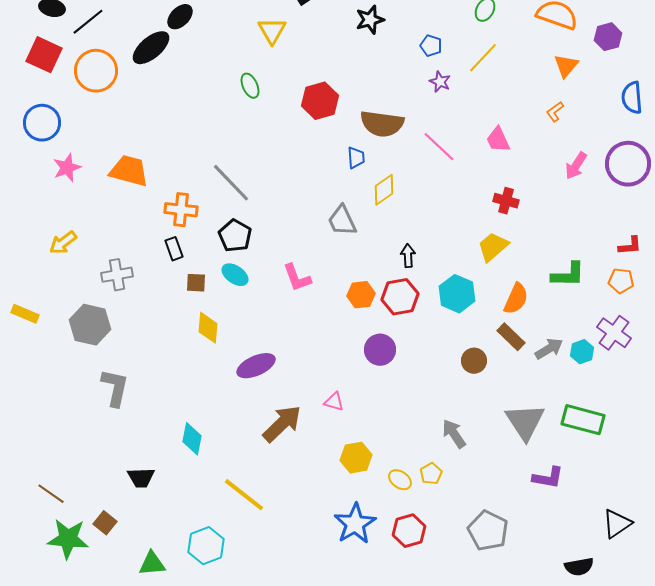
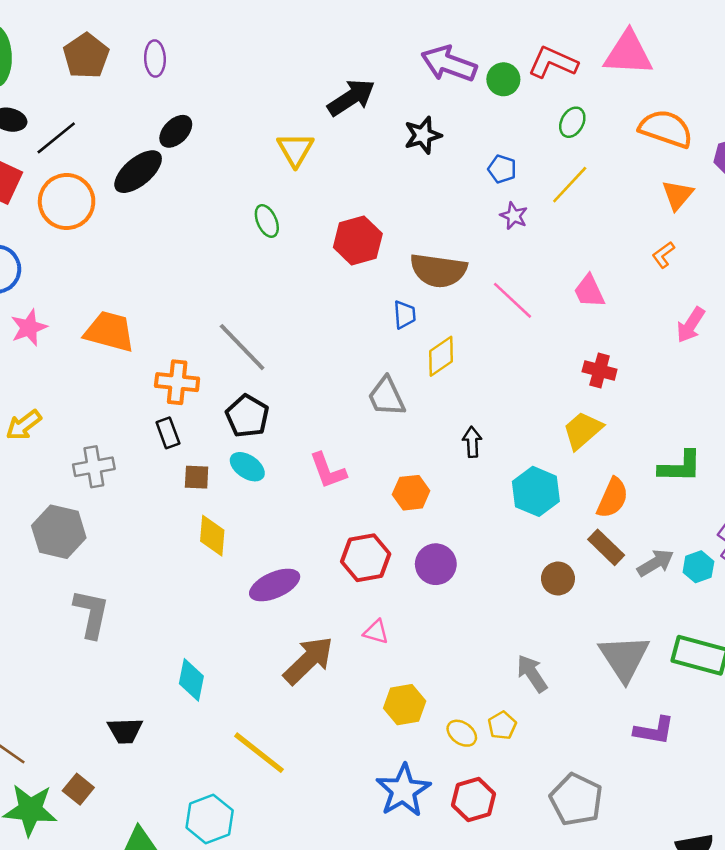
red hexagon: (400, 297) -> (366, 558), moved

